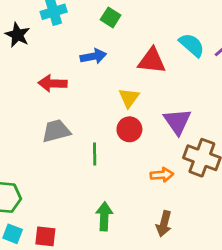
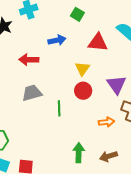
green square: (111, 17) -> (77, 14), moved
green arrow: (104, 216) -> (79, 153), moved
brown arrow: (164, 224) -> (109, 156), turned 60

